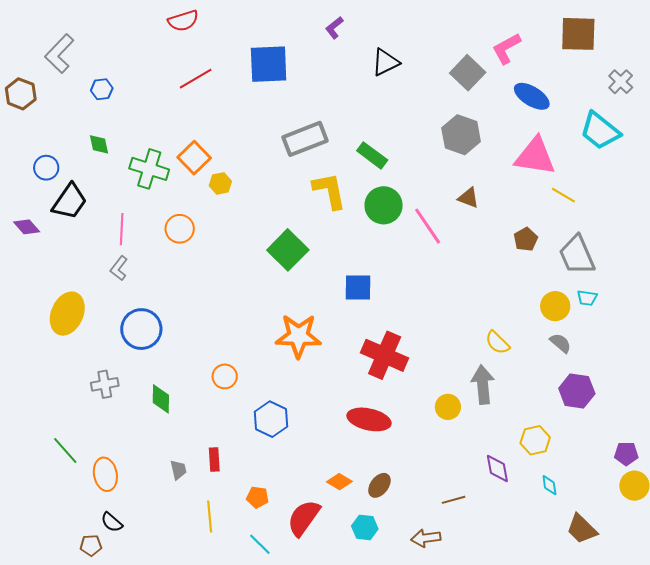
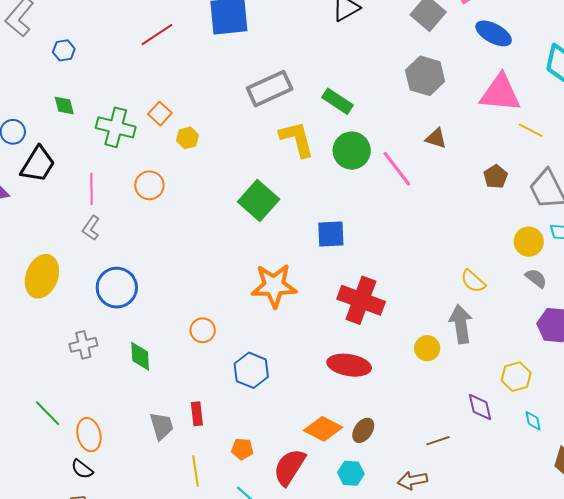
orange square: (194, 158) -> (160, 114), size x0.7
gray trapezoid: (178, 470) -> (162, 426), size x1.4
orange diamond: (339, 482) -> (323, 429), size x1.5
black semicircle: (112, 522) -> (82, 469), moved

